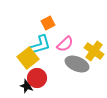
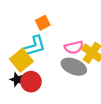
pink semicircle: (65, 44) -> (74, 47), moved, turned 30
black star: (27, 86) -> (17, 79), moved

